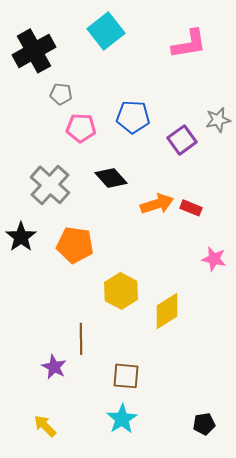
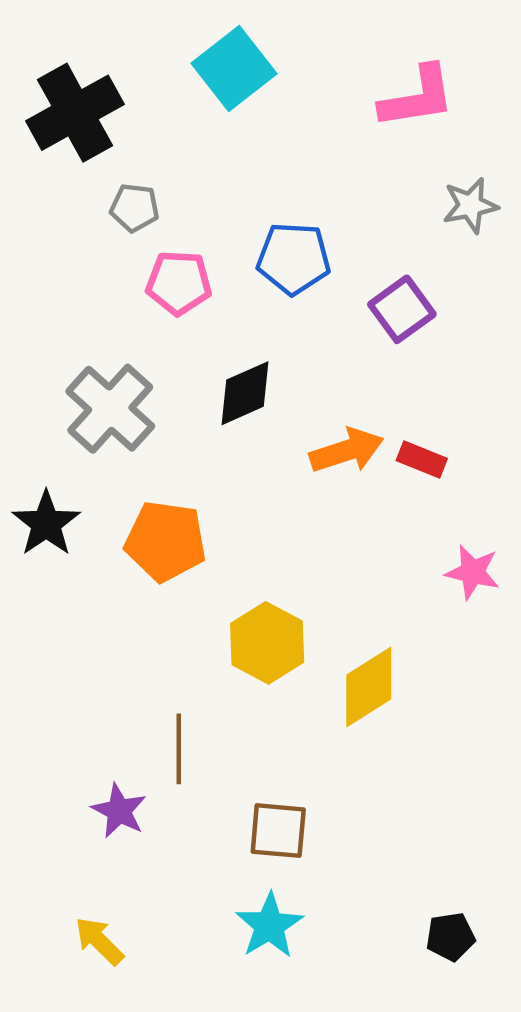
gray star: (218, 120) -> (470, 205), moved
black diamond: (111, 178) -> (245, 393), turned -72

